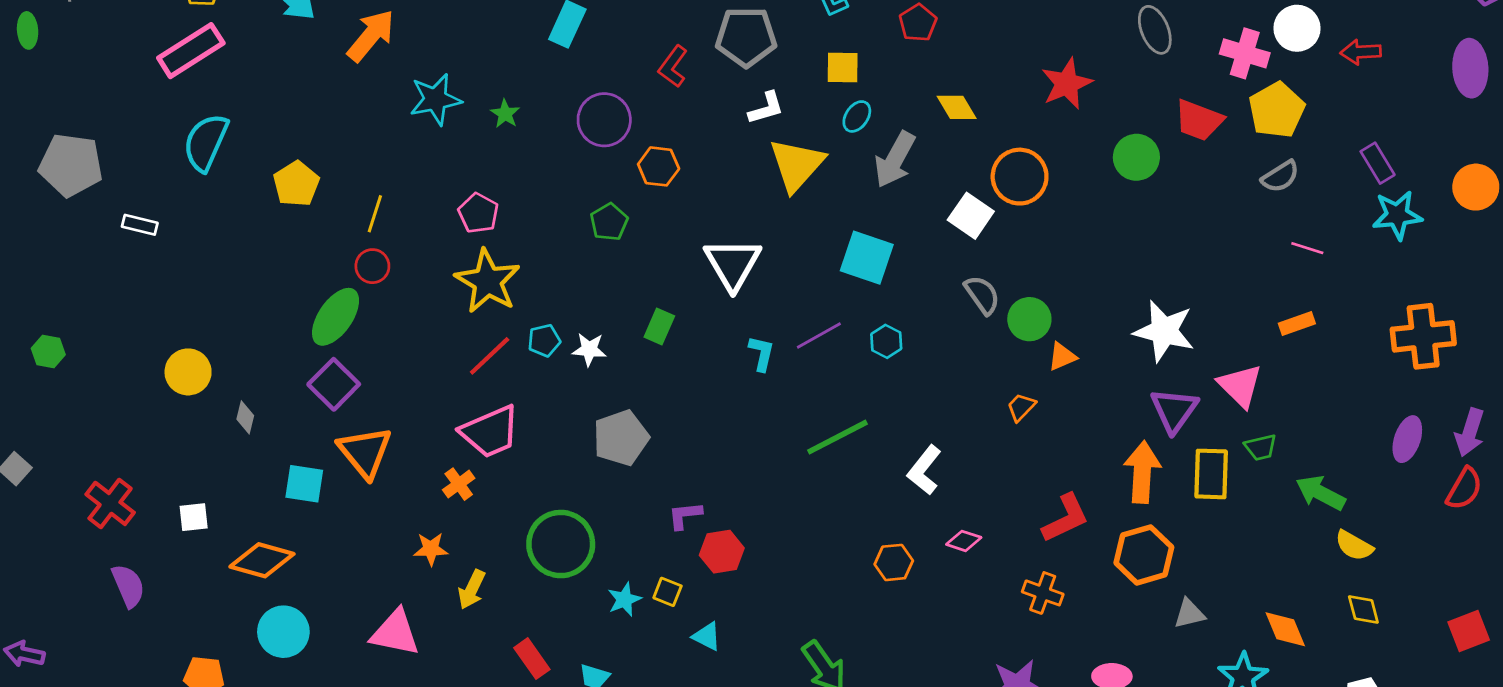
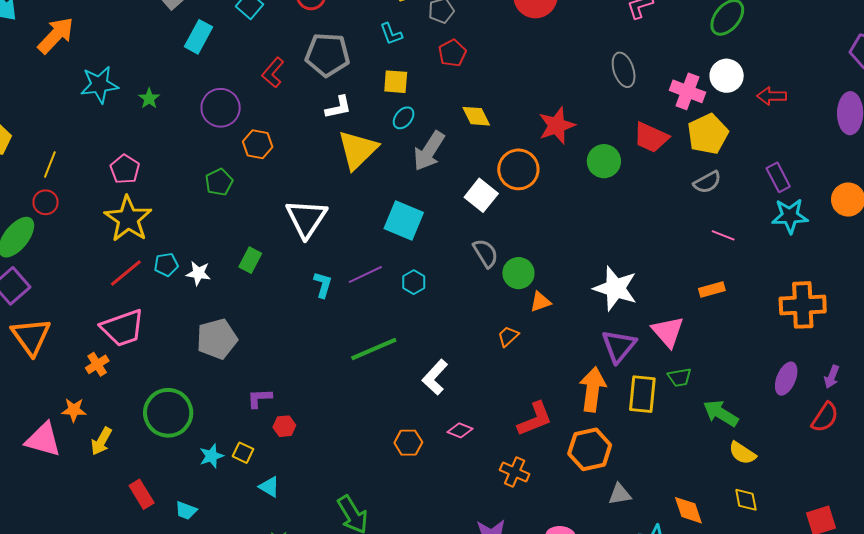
red star: (1067, 84) -> (557, 126), moved
purple arrow: (1470, 432) -> (832, 377), size x0.7
red hexagon: (722, 552) -> (284, 426), size x0.7
pink triangle: (395, 633) -> (43, 440), moved

